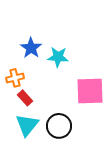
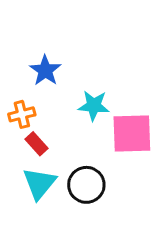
cyan star: (58, 57) -> (94, 106), moved

